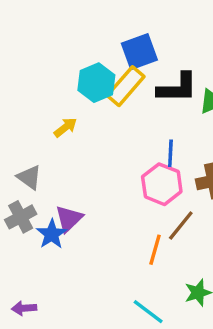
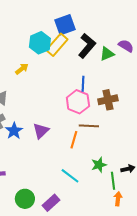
black L-shape: (177, 88) -> (87, 46), turned -50
purple triangle: (69, 219) -> (41, 131), moved
brown line: (181, 226) -> (89, 126), turned 54

